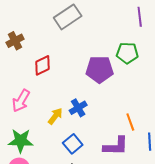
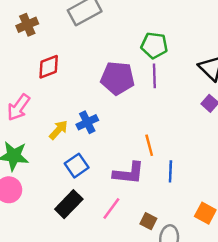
purple line: (140, 17) -> (154, 76), moved
brown cross: (15, 41) -> (27, 25), moved
green pentagon: (127, 53) -> (154, 45), moved

